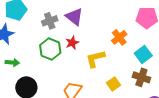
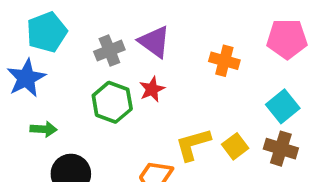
orange cross: (119, 37) -> (224, 61), moved, turned -35
yellow L-shape: (95, 59) -> (193, 144), moved
yellow square: (113, 84) -> (235, 146), moved

